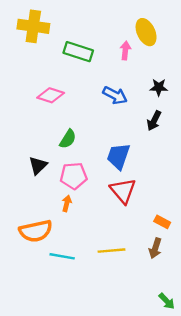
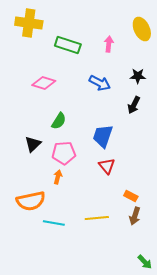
yellow ellipse: (146, 32) -> (142, 29), moved
red triangle: (123, 191) -> (107, 166), size x0.7
orange rectangle: (162, 222) -> (131, 196), moved

